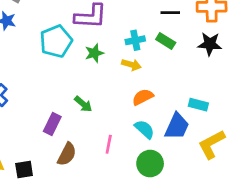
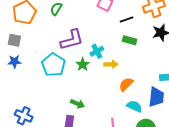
cyan cross: (135, 40) -> (97, 51), moved
green arrow: (83, 104) -> (77, 104), moved

